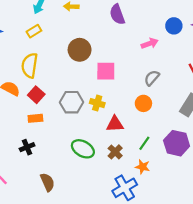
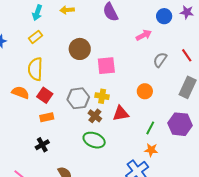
gray semicircle: (152, 78) -> (160, 60), moved
brown cross: (115, 152) -> (95, 116), moved

